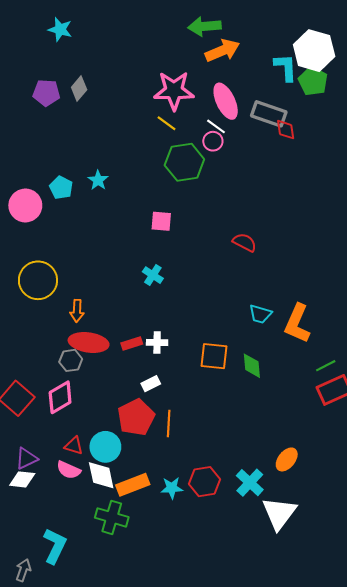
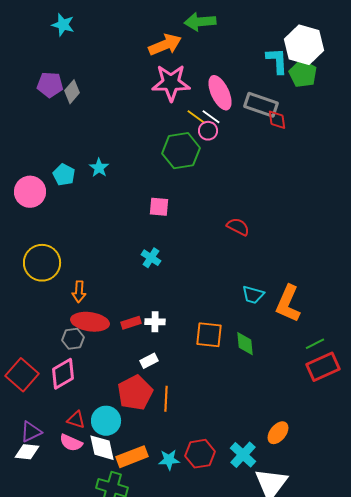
orange arrow: (222, 51) -> (165, 45), moved
gray diamond: (79, 89) -> (72, 92), moved
yellow line: (167, 123) -> (196, 117), moved

